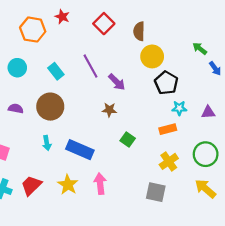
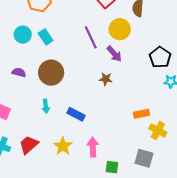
yellow circle: (152, 56) -> (120, 29), moved
cyan rectangle: (56, 71) -> (46, 37), moved
orange rectangle: (168, 129) -> (141, 114), moved
green square: (128, 139) -> (112, 167), moved, turned -32
blue rectangle: (80, 150) -> (76, 114), size x0.7
yellow cross: (169, 161) -> (158, 130), turned -30

